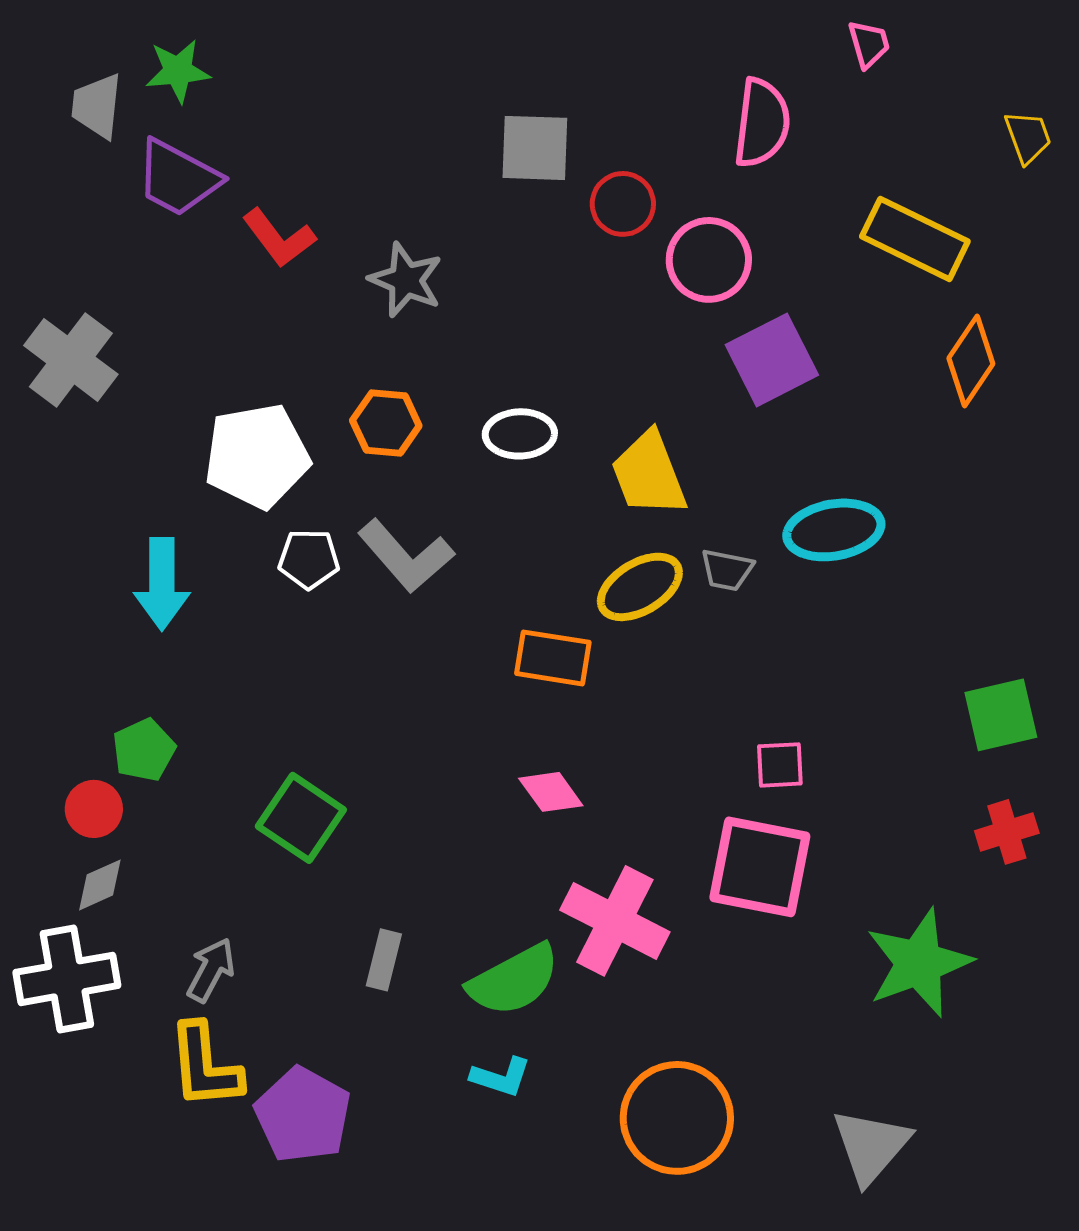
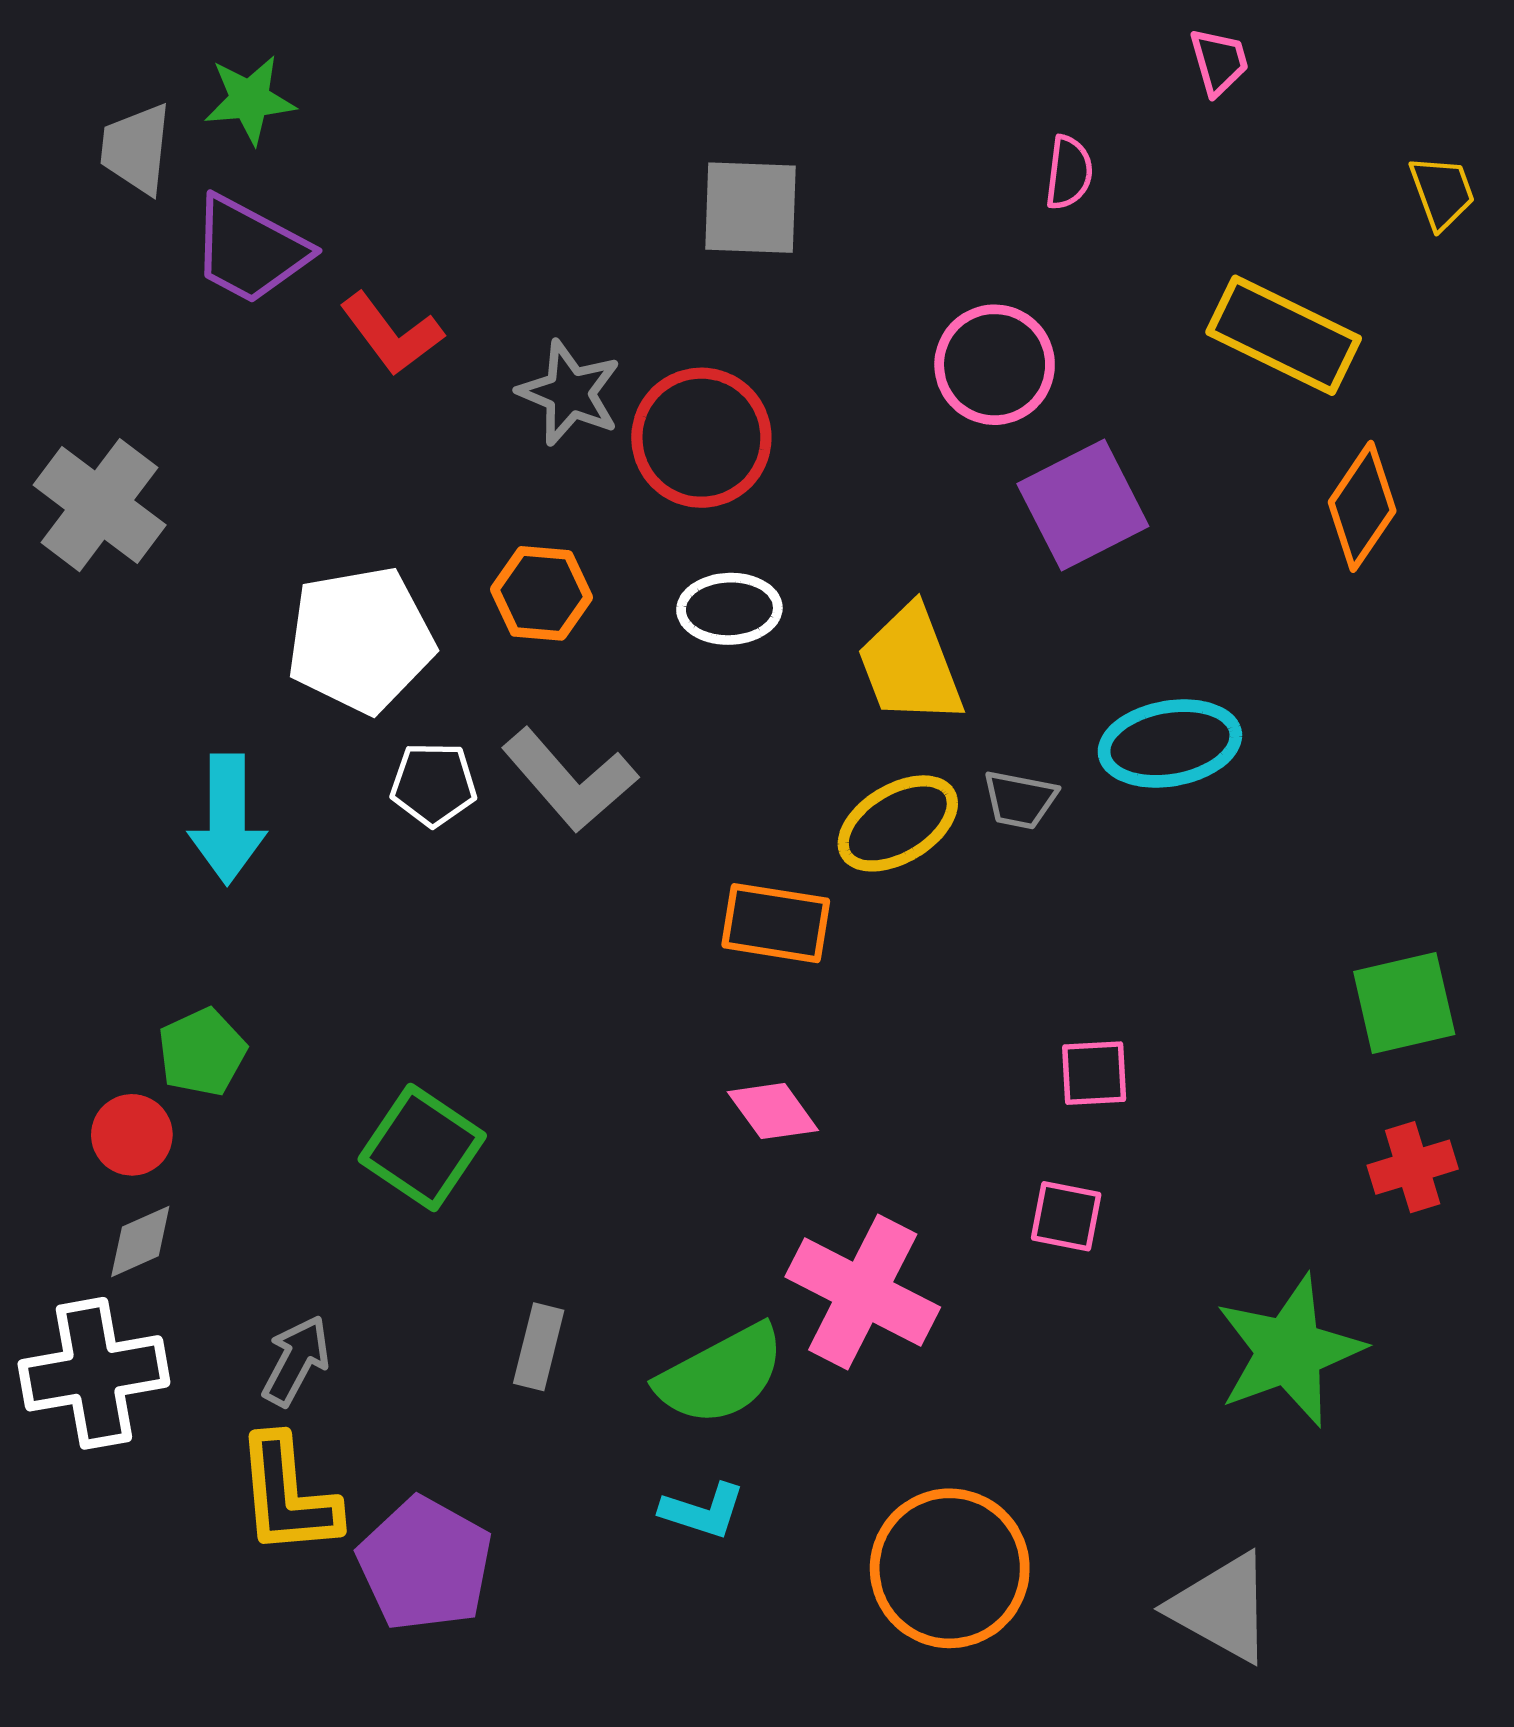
pink semicircle: (762, 123) -> (1069, 173), size x0.6
red circle: (623, 204) -> (701, 438), moved, size x1.5
pink square: (760, 867) -> (1066, 1216), size x0.5
gray triangle: (871, 1146) -> (1222, 1608), turned -42

